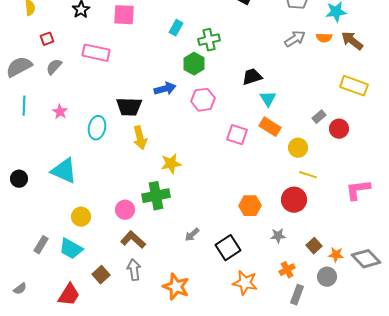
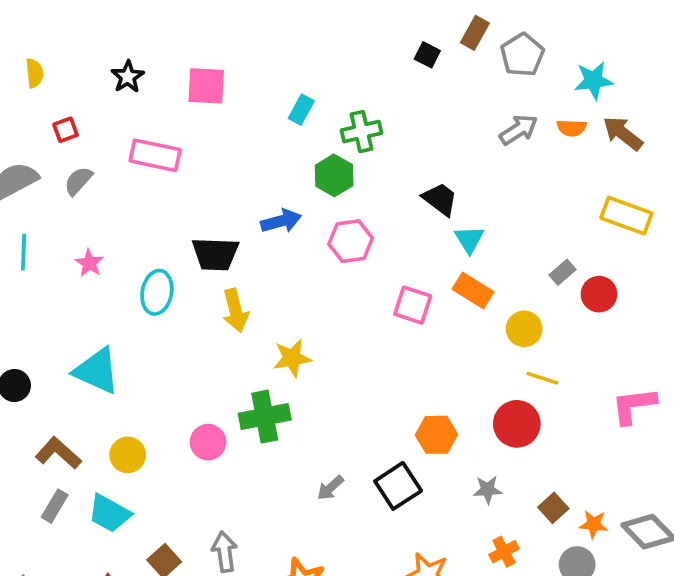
black trapezoid: (252, 77) -> (440, 199), turned 55
brown L-shape: (133, 240) -> (58, 453), moved
black square: (228, 248) -> (398, 486), moved

